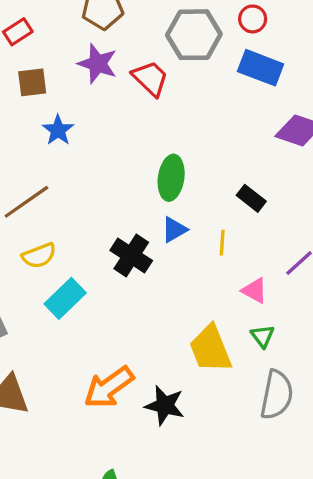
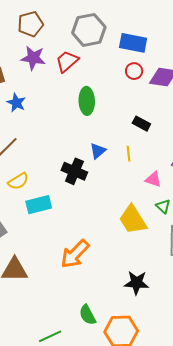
red circle: (253, 19) -> (134, 71), moved
red trapezoid: (150, 78) -> (67, 61), turned -75
green ellipse: (171, 178) -> (87, 101), moved
cyan rectangle: (65, 298) -> (39, 205), turned 40
black star: (165, 405) -> (137, 283), moved

